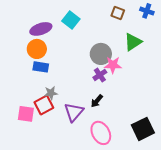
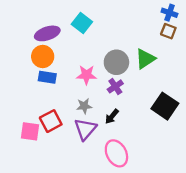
brown square: (118, 13) -> (168, 31), moved
green triangle: (133, 42) -> (145, 59), moved
pink star: (113, 65) -> (86, 75), moved
gray star: (51, 93) -> (84, 106), moved
black square: (143, 129) -> (165, 106), moved, turned -30

